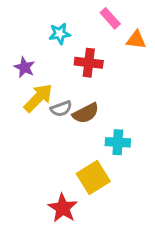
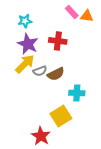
cyan star: (60, 34) -> (25, 21), moved
orange triangle: (136, 40) -> (87, 16), moved
purple star: (24, 67) -> (28, 44), moved, size x1.5

